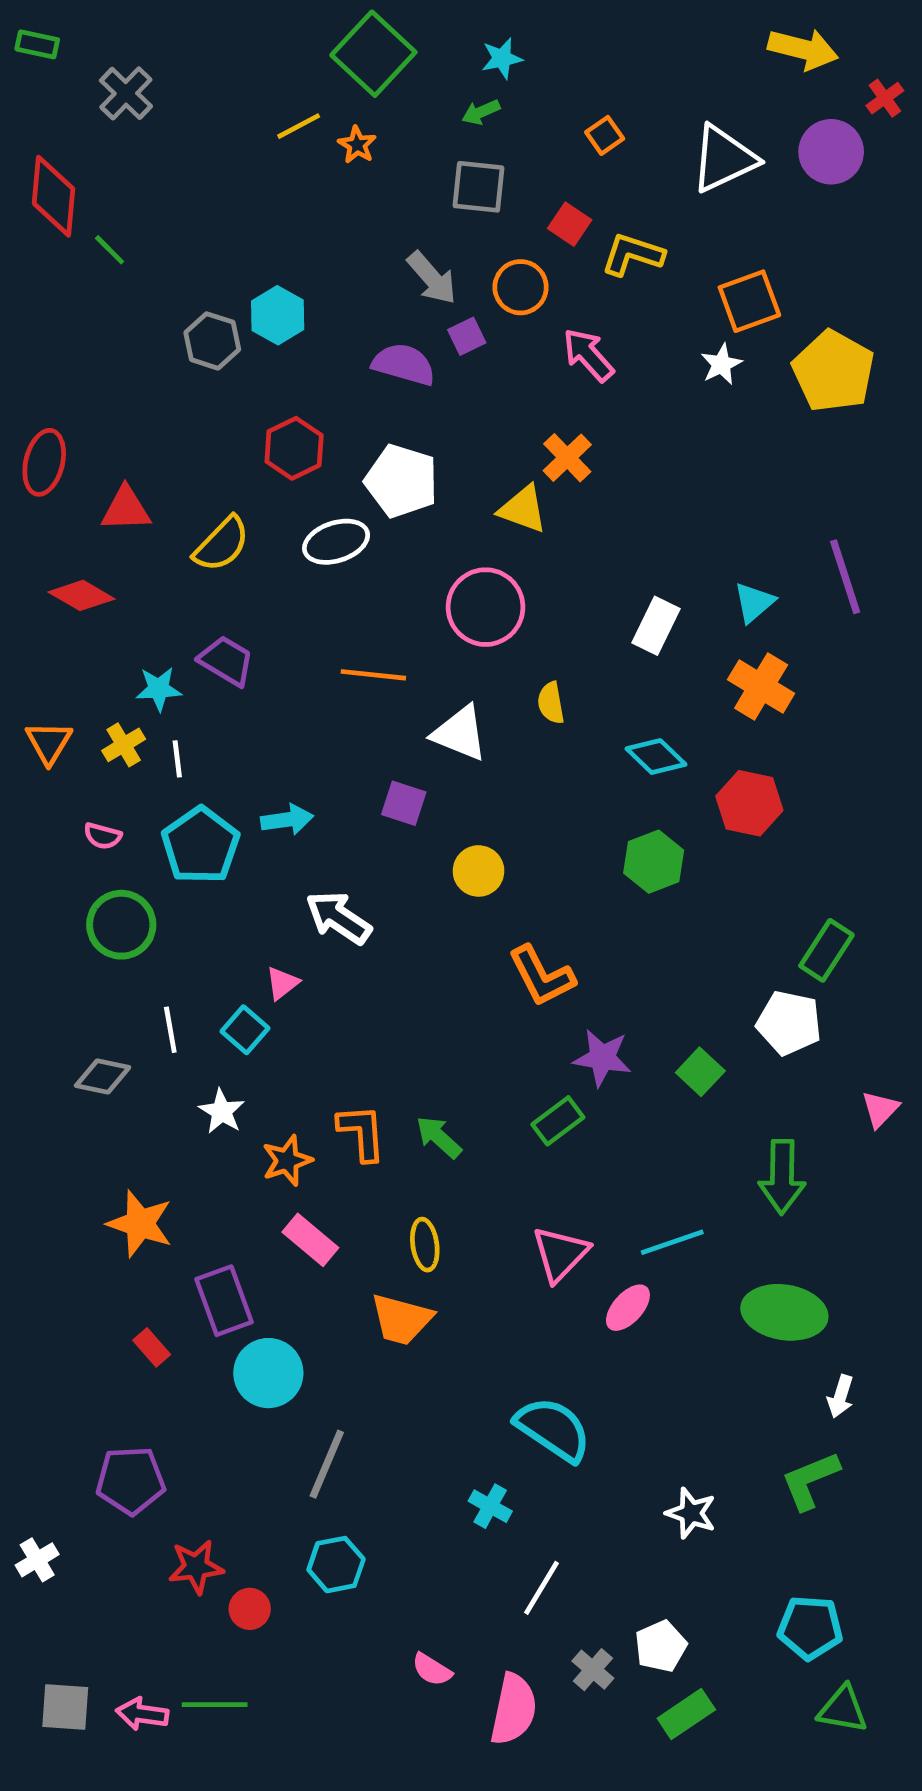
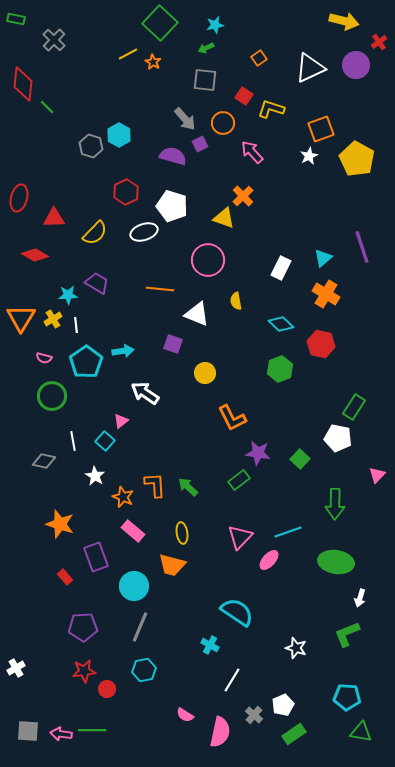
orange triangle: (49, 743) -> (21, 318), size x1.4
orange star: (287, 1161) -> (123, 497), turned -30
cyan circle: (268, 1373) -> (134, 586), moved
purple pentagon: (131, 1480) -> (83, 627), moved

